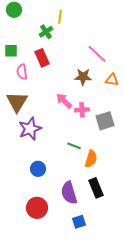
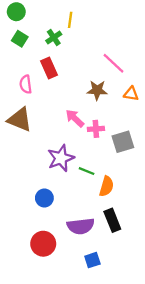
green square: (11, 51) -> (20, 39), moved, turned 32
brown triangle: (17, 102) -> (20, 120), turned -40
purple star: (30, 129) -> (61, 158), moved
purple semicircle: (69, 193) -> (81, 226), turned -80

